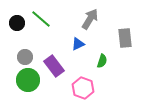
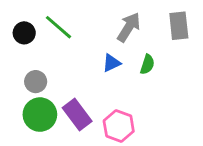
gray rectangle: (125, 38) -> (179, 26), moved
green semicircle: (102, 61) -> (147, 64), moved
purple rectangle: (54, 66) -> (77, 115), moved

